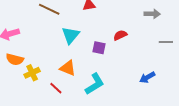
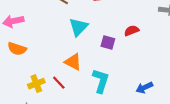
yellow cross: (32, 73) -> (36, 84), moved
blue arrow: (147, 77) -> (144, 88), moved
cyan L-shape: (95, 84) -> (101, 81), turned -45

